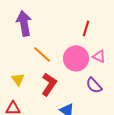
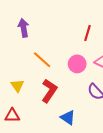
purple arrow: (24, 23) -> (24, 28), size x0.7
pink circle: (76, 58) -> (77, 64), size x0.7

